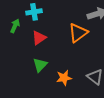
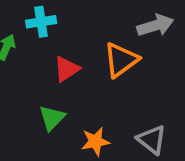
red triangle: (39, 38) -> (66, 69), moved

